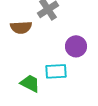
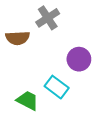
cyan rectangle: (56, 71) -> (57, 87), turned 40

